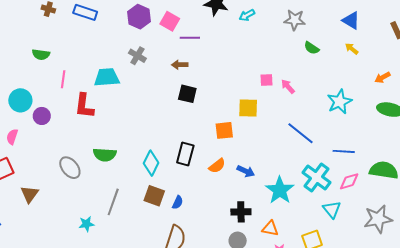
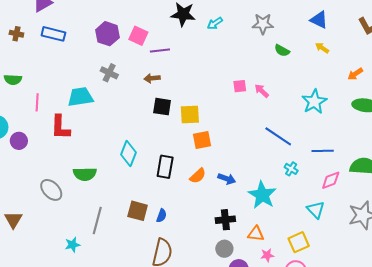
yellow square: (248, 108) -> (190, 114), moved
cyan diamond: (151, 163) -> (129, 153), moved
cyan cross: (316, 177) -> (291, 169), moved, size x0.5

